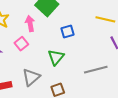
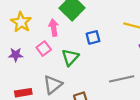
green triangle: (56, 57) -> (70, 57), moved

